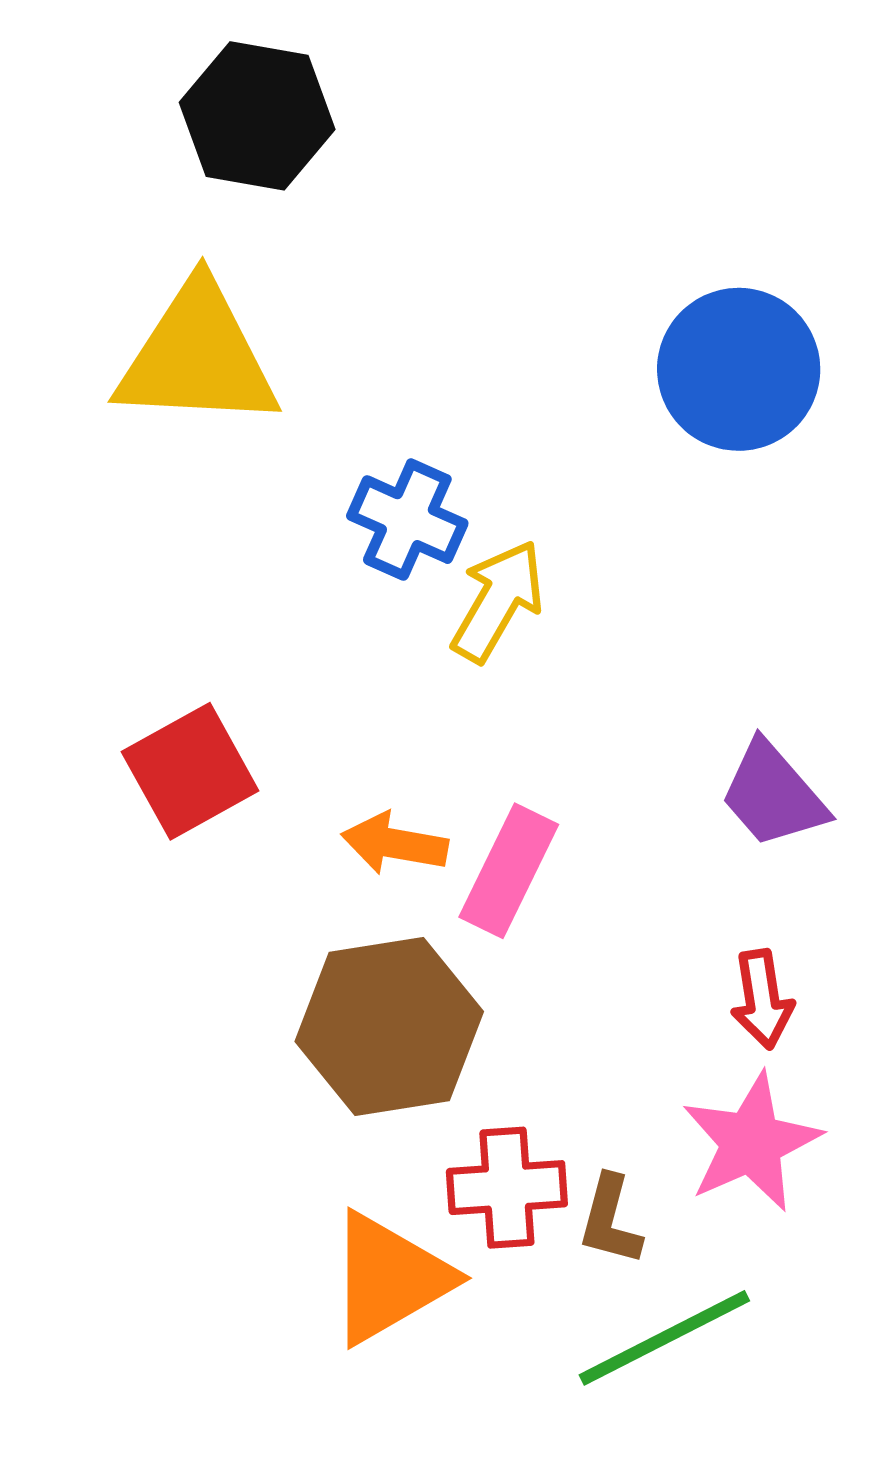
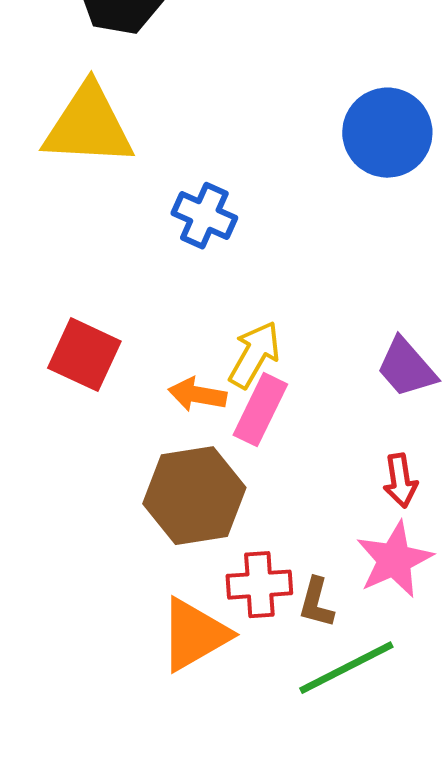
yellow arrow: (498, 601) -> (254, 355), moved
red square: (190, 771) -> (84, 355), turned -36

